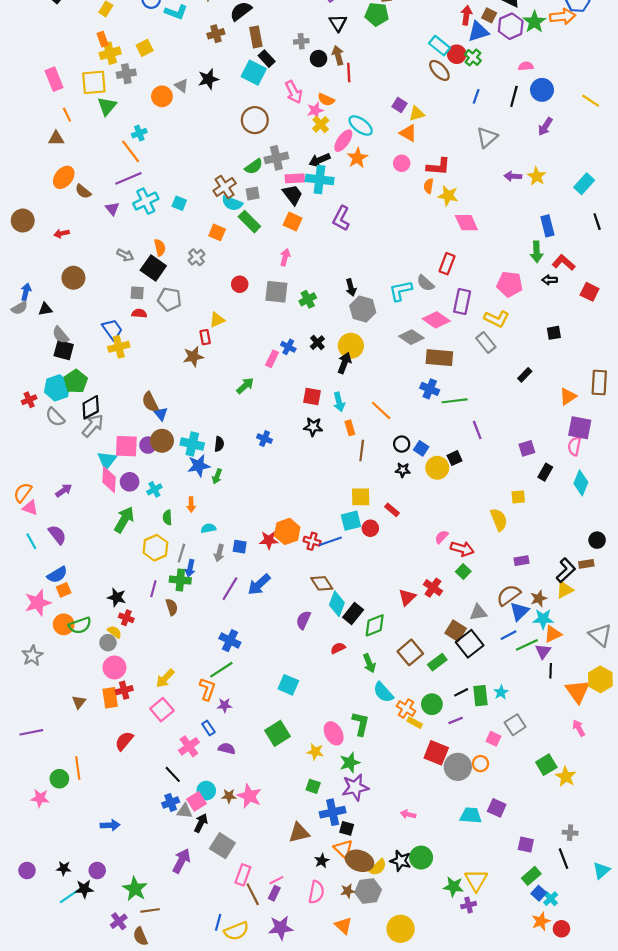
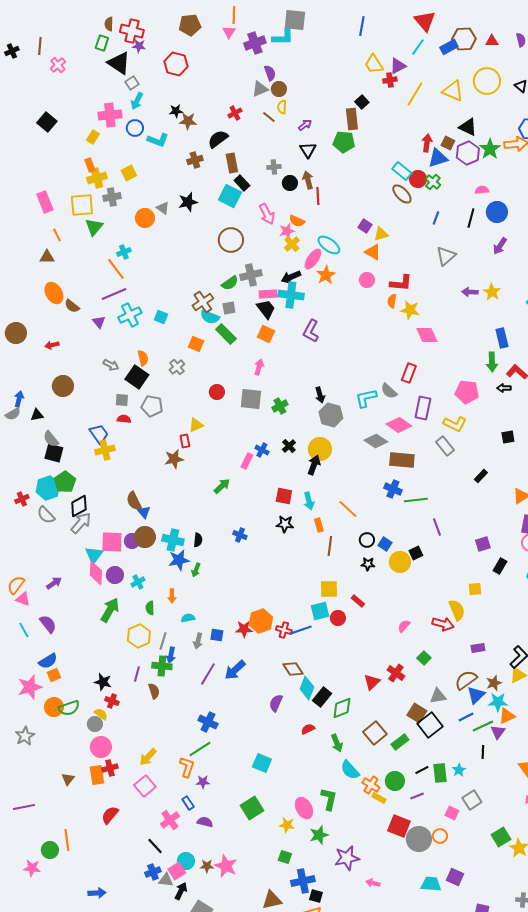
orange ellipse: (64, 177) -> (54, 293), turned -70
red arrow: (462, 549) -> (443, 624), moved
black line: (551, 671) -> (483, 752), moved
purple star: (355, 787) -> (347, 858), moved

